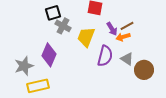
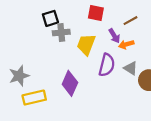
gray cross: (63, 26) -> (61, 32), turned -35
brown line: (127, 26) -> (131, 21), moved
purple diamond: (49, 55) -> (70, 83), moved

